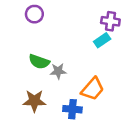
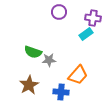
purple circle: (34, 14) -> (59, 12), moved
brown star: (34, 101) -> (29, 85), turned -30

